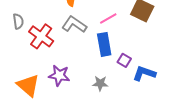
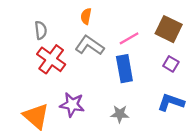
gray semicircle: (18, 21) -> (41, 30), moved
purple square: (124, 60) -> (171, 64), moved

